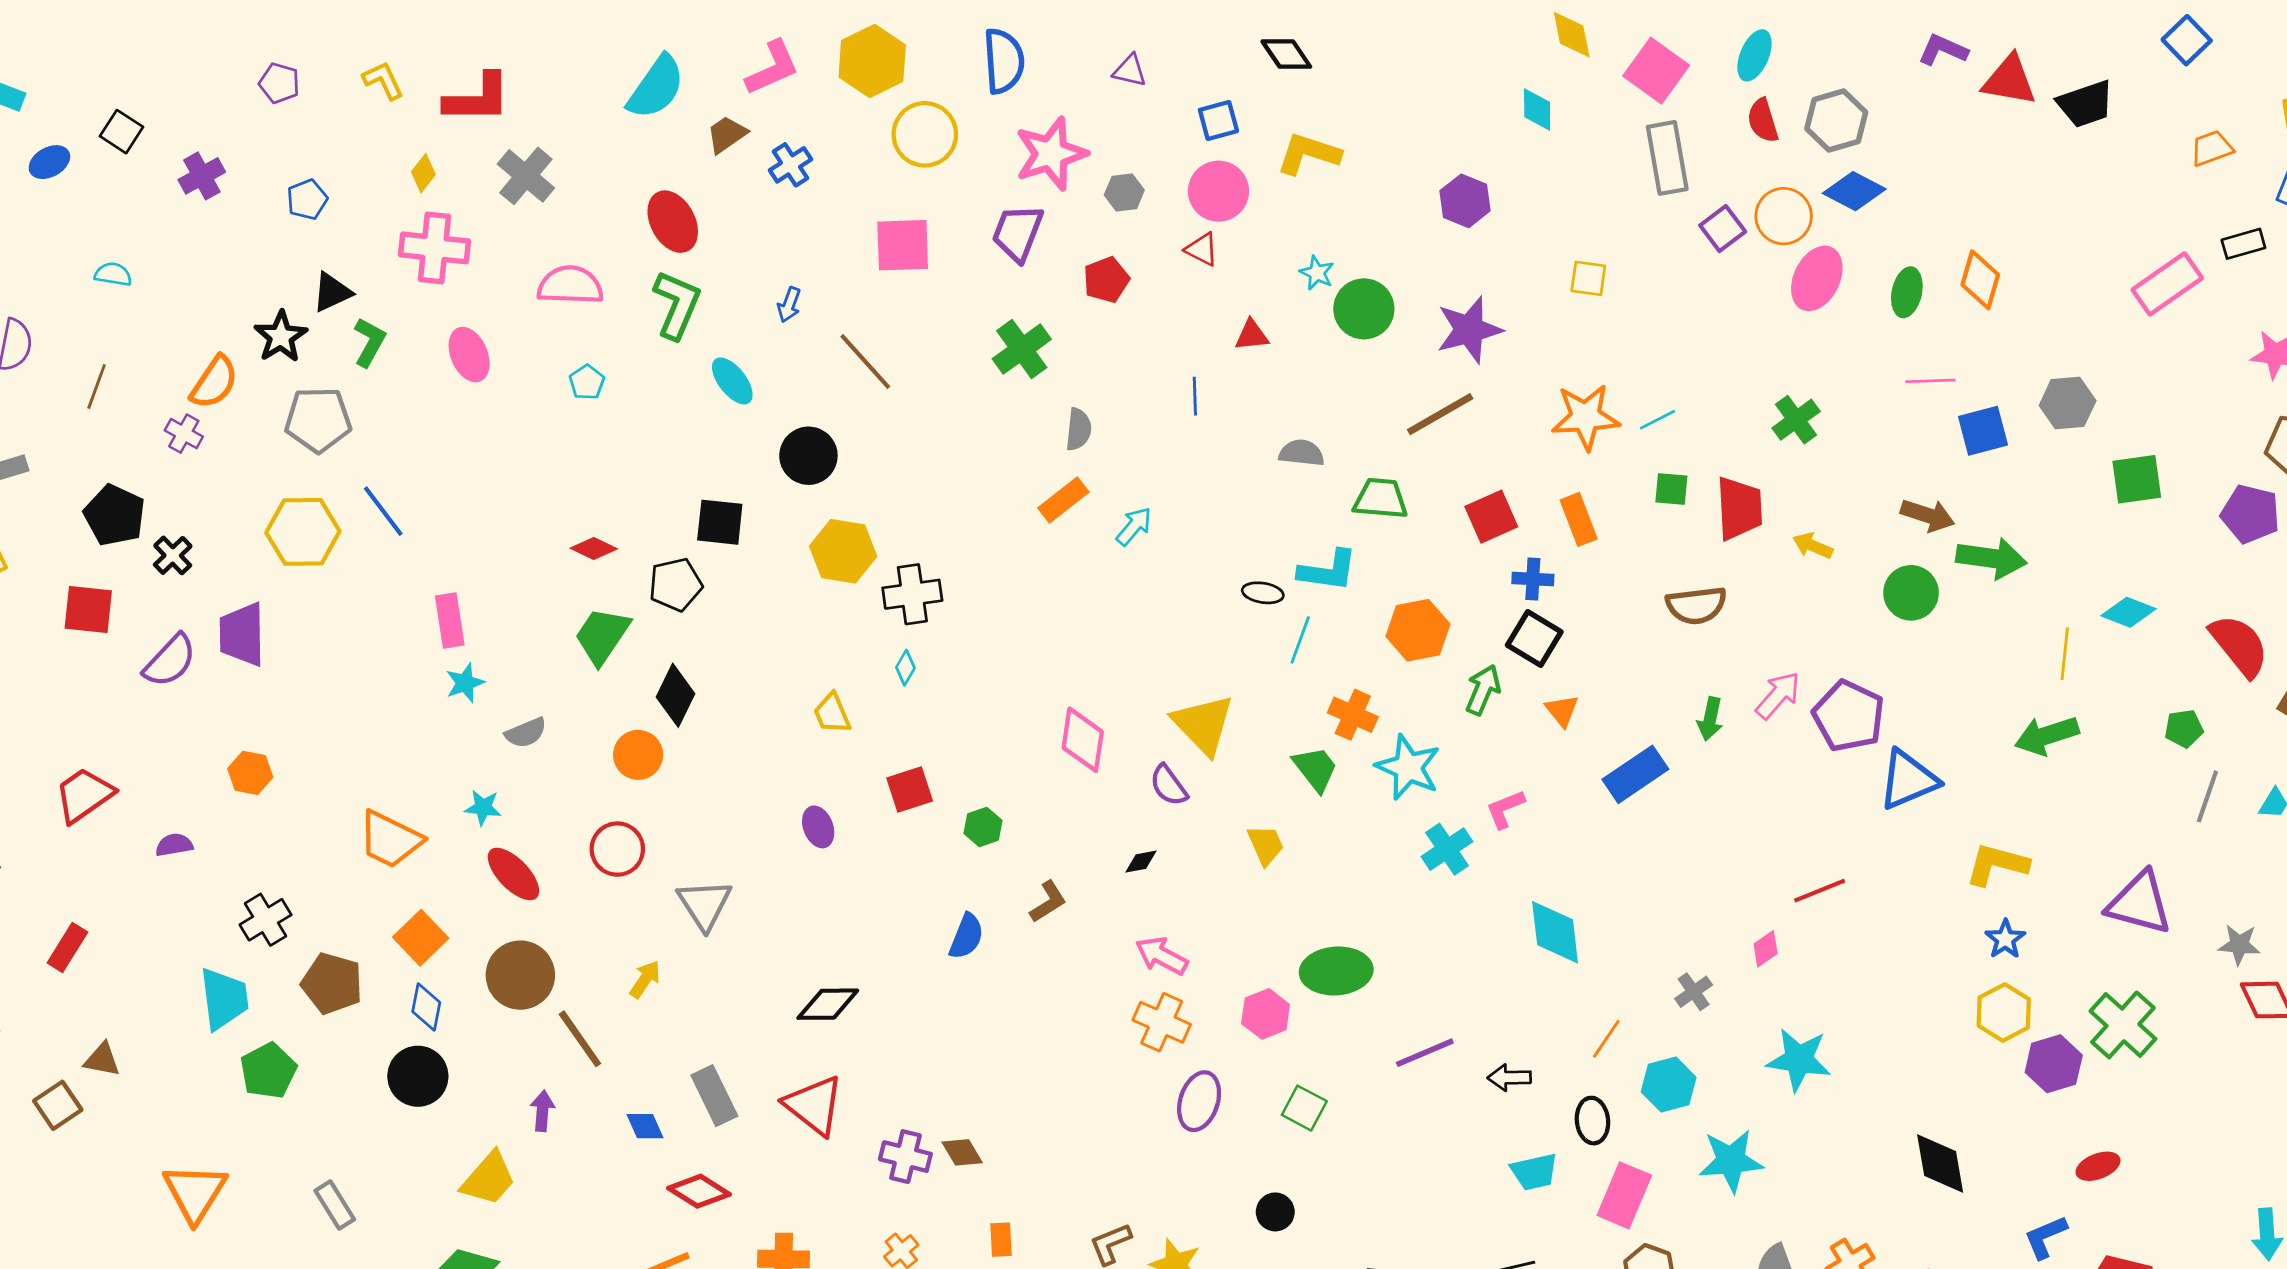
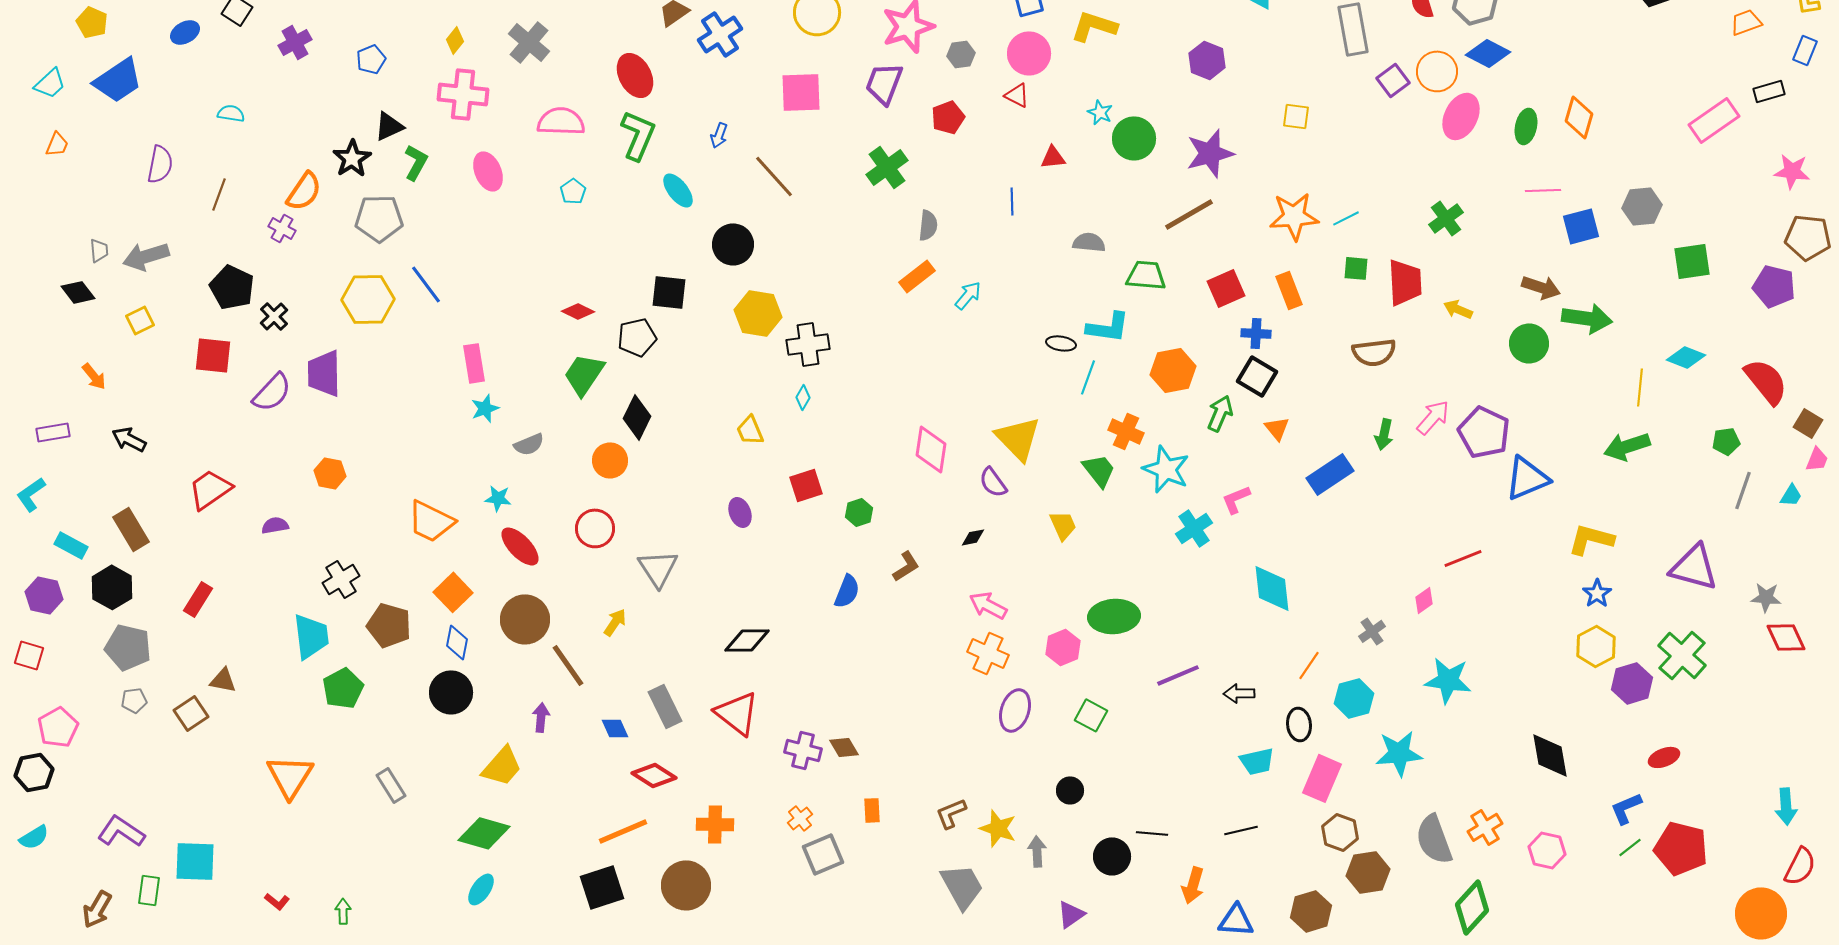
blue cross: (790, 165) -> (720, 34), size x1.4

